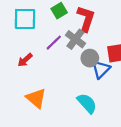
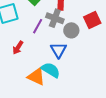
blue triangle: (101, 69) -> (58, 50), moved
cyan semicircle: (87, 103) -> (51, 70), moved

